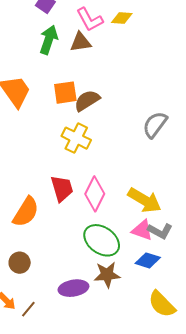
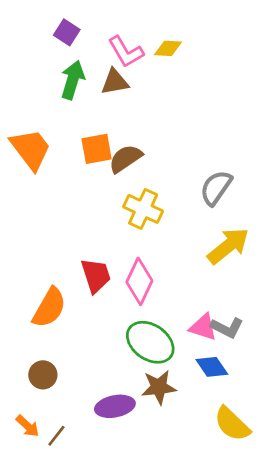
yellow cross: (76, 138) -> (143, 209), moved
yellow arrow: (145, 200) -> (228, 246), moved, turned -68
blue diamond: (148, 260) -> (212, 367), turned 40

